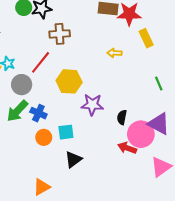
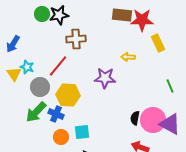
yellow hexagon: (69, 81) -> (68, 95), moved
purple star: (92, 105) -> (105, 78), moved
pink circle: (141, 134) -> (153, 120), moved

